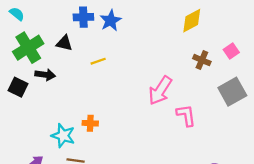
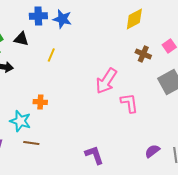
blue star: (111, 21) -> (62, 19), turned -30
yellow line: (98, 61) -> (51, 55), turned -48
orange cross: (90, 123) -> (40, 102), moved

